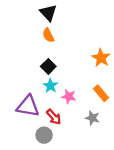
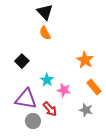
orange star: (101, 58) -> (85, 60), moved
black square: (48, 66) -> (22, 61), moved
gray circle: (44, 135) -> (33, 121), moved

